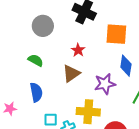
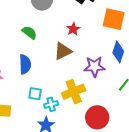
yellow cross: (88, 112) -> (74, 92), turned -35

